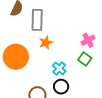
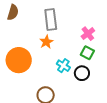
gray rectangle: (37, 20) -> (51, 19), moved
black circle: (61, 87) -> (82, 73), moved

